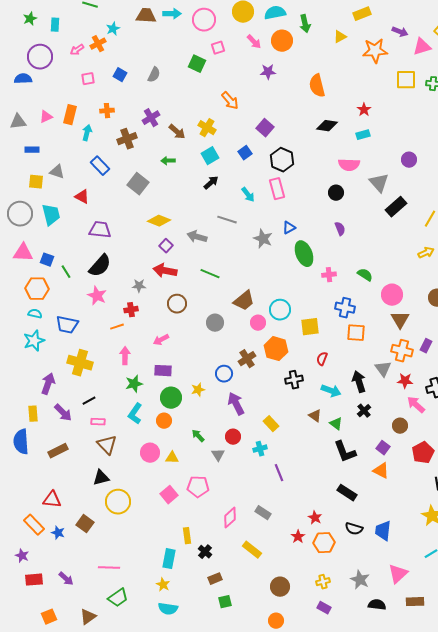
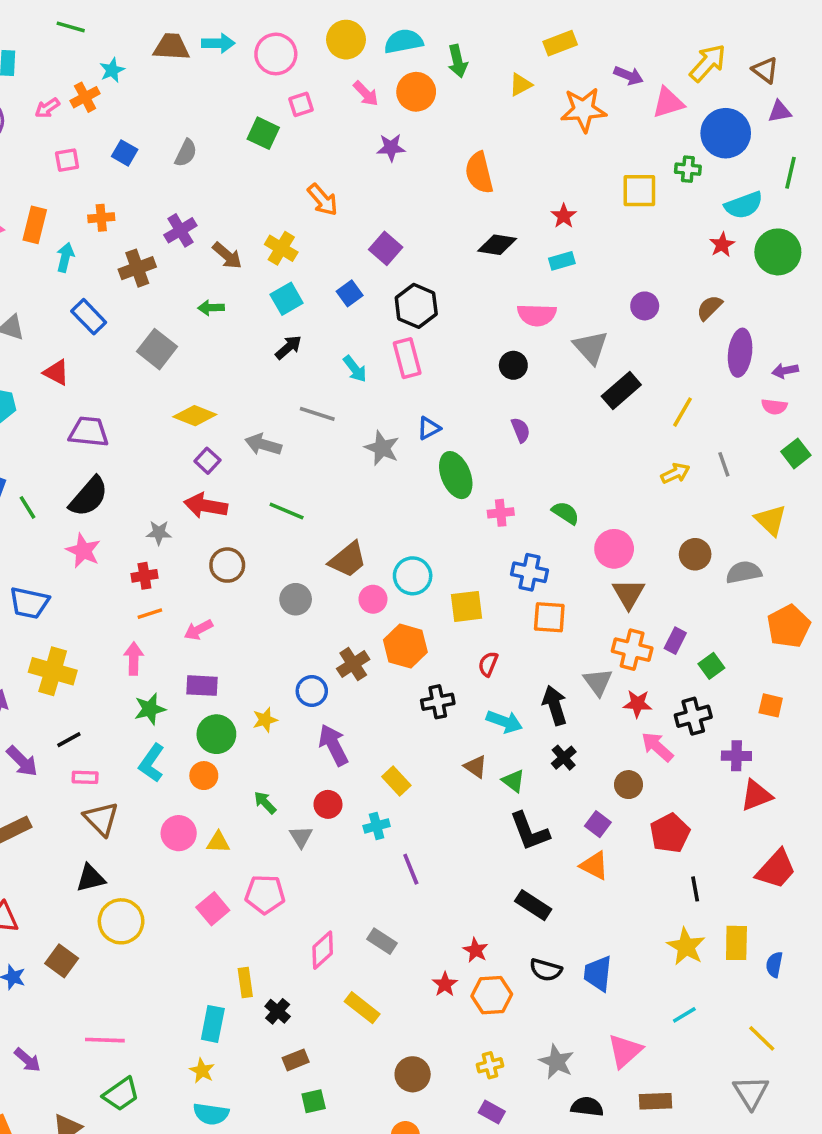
yellow square: (406, 80) -> (639, 191), moved
orange line: (117, 327) -> (150, 614), moved

